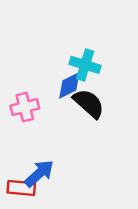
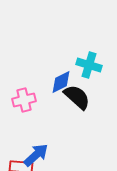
cyan cross: (85, 65) -> (89, 65), moved

